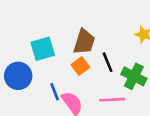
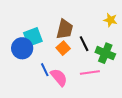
blue circle: (18, 76) -> (22, 48), moved

